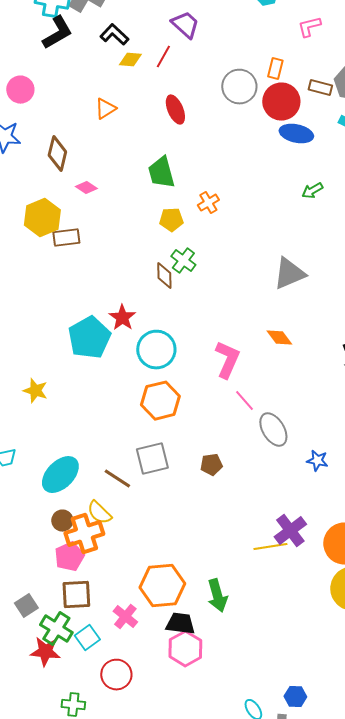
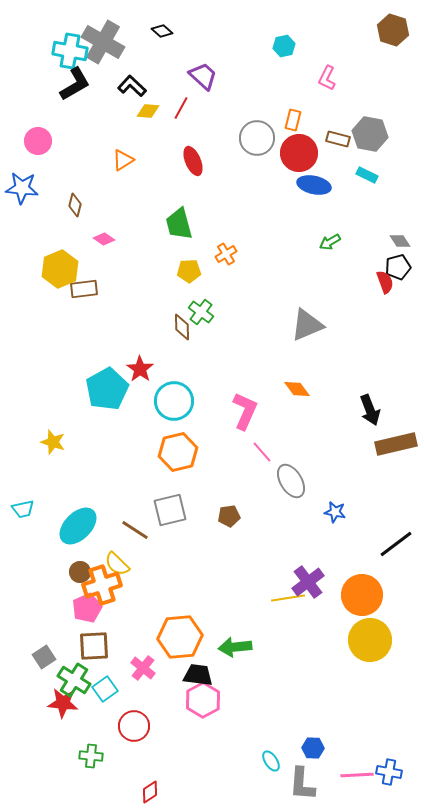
pink L-shape: (309, 27) -> (327, 78), turned -50
brown diamond: (57, 154) -> (75, 205), size x0.7
green arrow: (217, 596) -> (235, 647), turned 100

